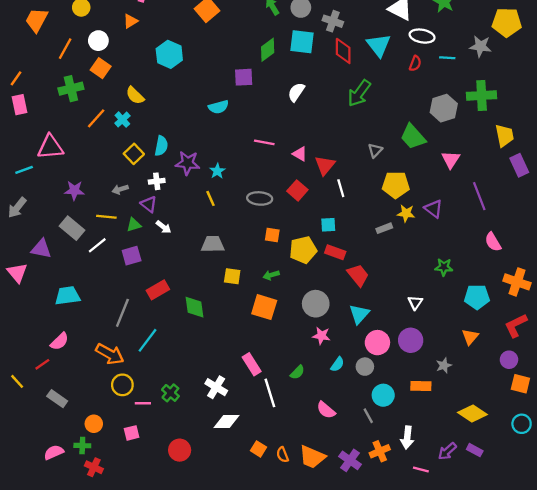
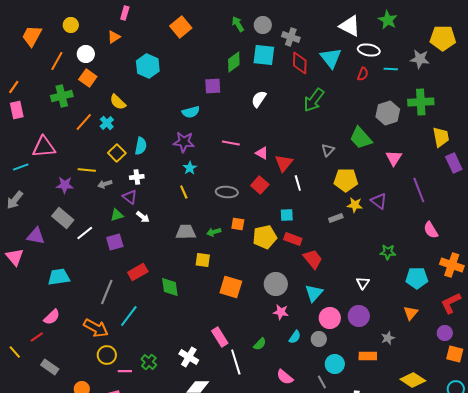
purple star: (188, 163) -> (184, 142), moved
yellow line: (106, 217) -> (87, 170), moved
green arrow: (271, 275) -> (214, 232), moved

